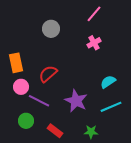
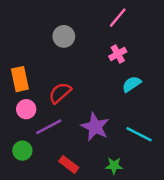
cyan semicircle: (108, 82) -> (132, 84), moved
purple line: (39, 101) -> (49, 127), turned -55
cyan line: (111, 107) -> (139, 134), turned 50
green circle: (26, 121) -> (22, 151), moved

